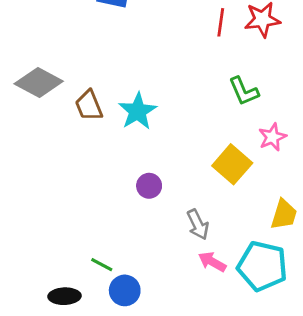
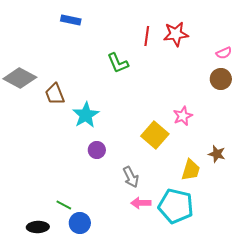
green L-shape: (244, 91) -> (118, 63), moved
cyan star: (138, 111) -> (86, 115), moved
pink arrow: (212, 262) -> (141, 203), turned -30

